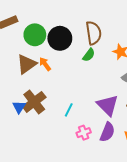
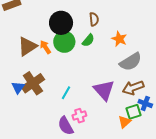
brown semicircle: (94, 33) -> (94, 19), size x0.6
green circle: (35, 35) -> (64, 42), moved
purple semicircle: (107, 132) -> (66, 126), moved, turned 126

